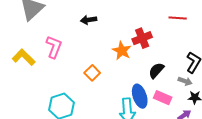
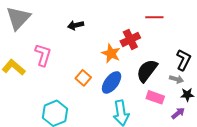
red line: (178, 18) -> (154, 17), moved
black semicircle: (156, 70) -> (147, 71), size x1.4
blue ellipse: (140, 96) -> (112, 82), moved, turned 60

